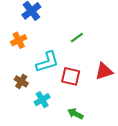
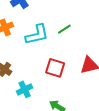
cyan L-shape: (47, 62) -> (37, 35), moved

